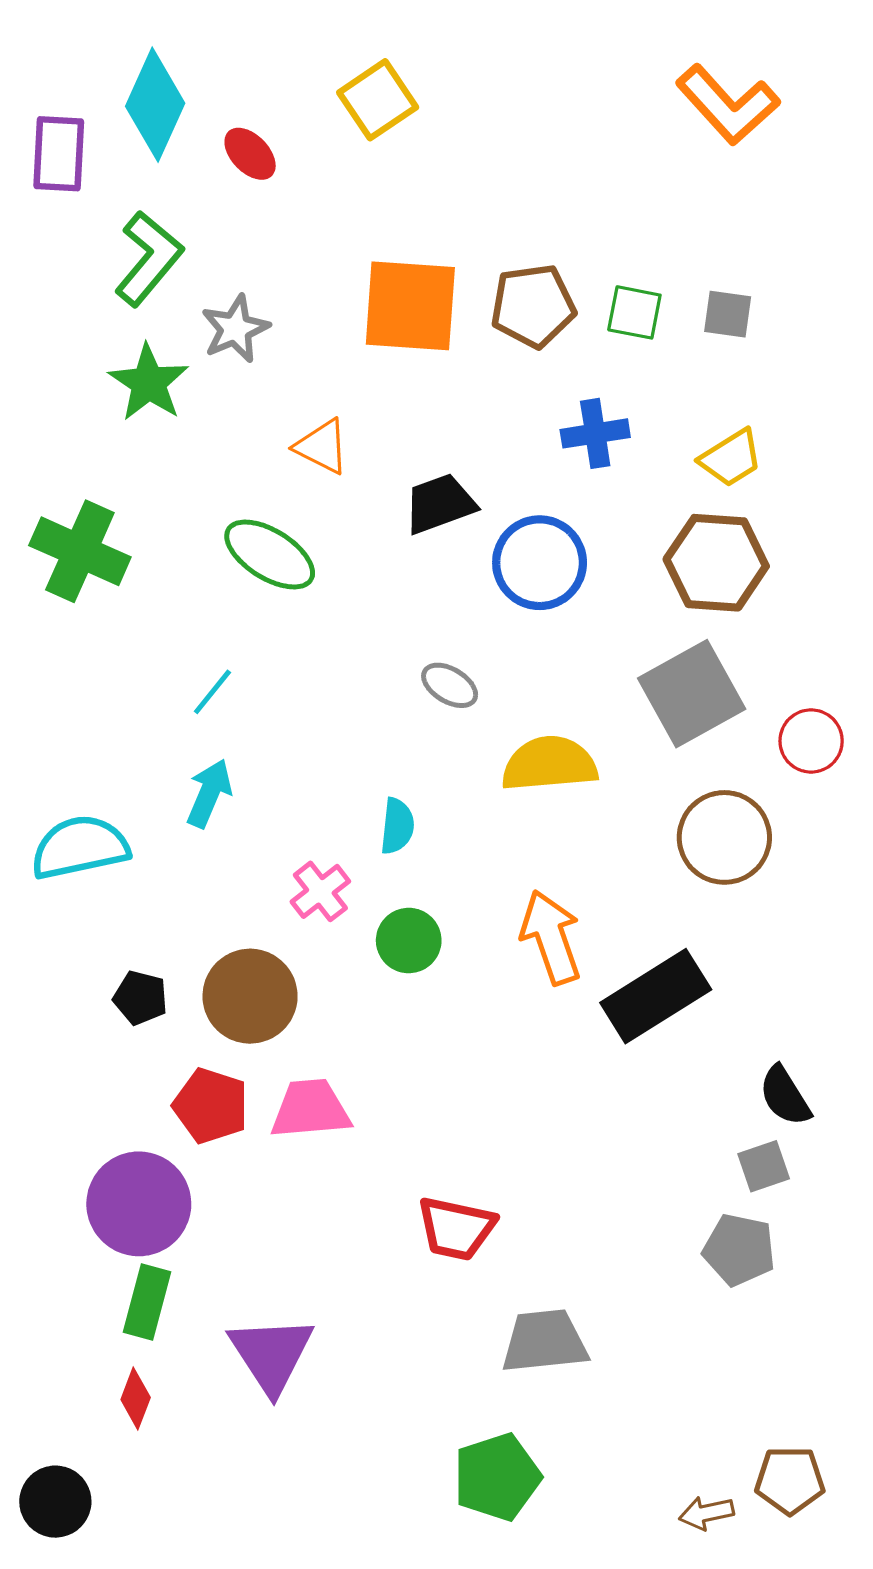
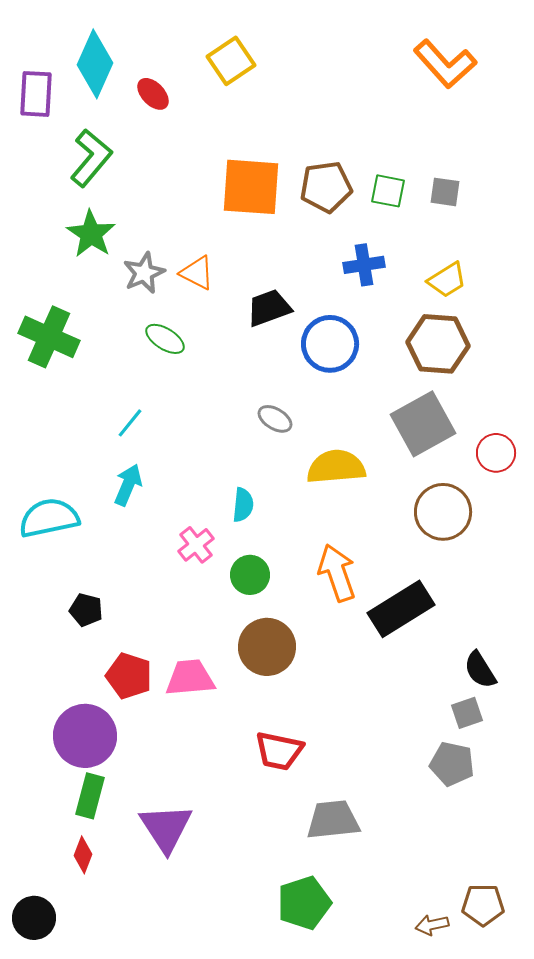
gray star: (235, 329) -> (144, 273), moved
green ellipse: (270, 555) -> (165, 339), size x0.7
brown circle: (250, 996) -> (267, 647), moved

